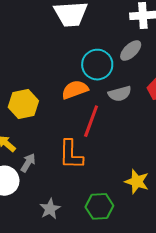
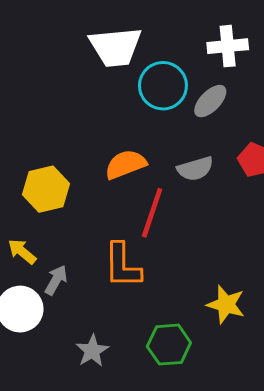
cyan circle: (97, 65) -> (163, 86), moved

